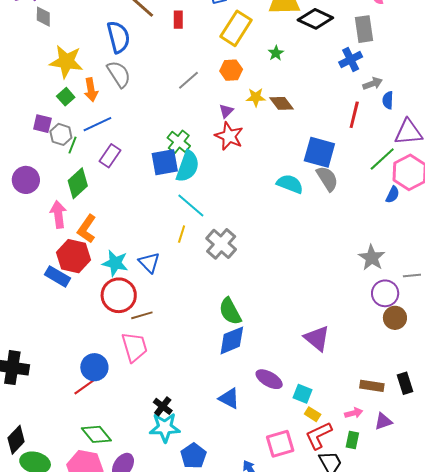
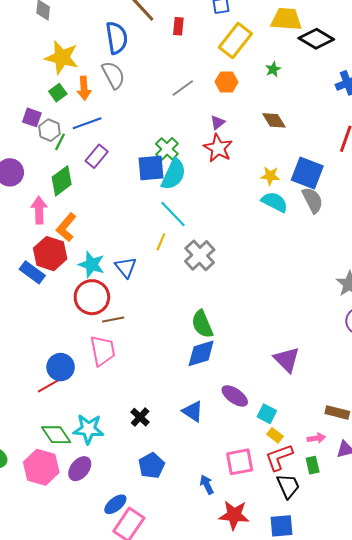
yellow star: (256, 97) -> (270, 176), moved
black cross: (163, 406) -> (140, 417), moved
cyan star: (165, 427) -> (88, 429), moved
green rectangle: (352, 440) -> (313, 465), turned -30

